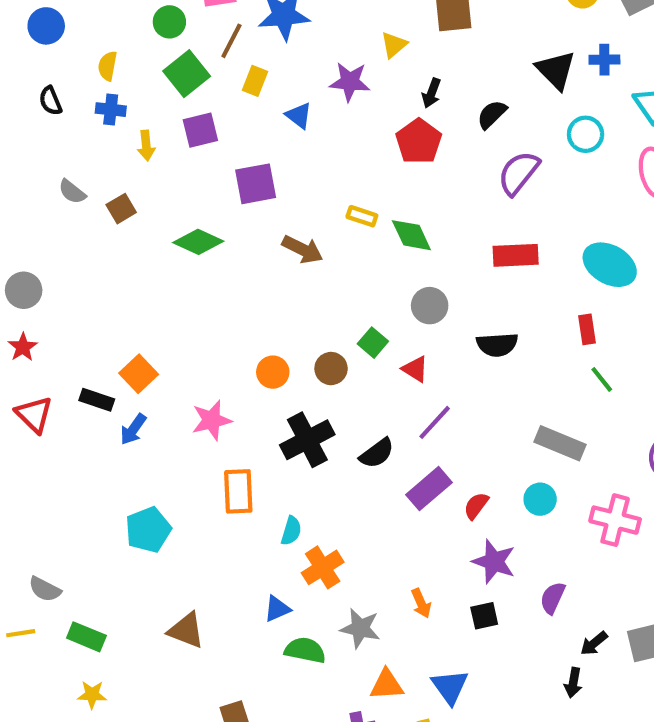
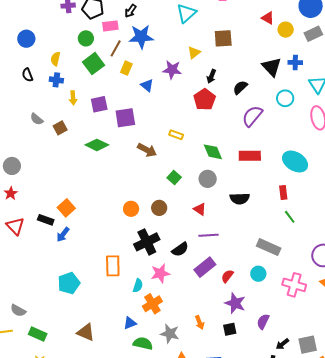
purple square: (200, 130) -> (99, 104), moved
green diamond: (411, 235) -> (213, 152), moved
green square: (373, 343) -> (174, 178), moved
pink star: (212, 420) -> (160, 273), moved
purple line: (435, 422) -> (208, 235), turned 42

